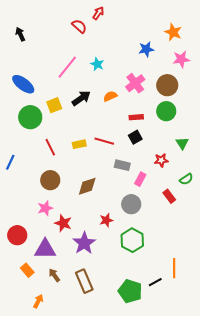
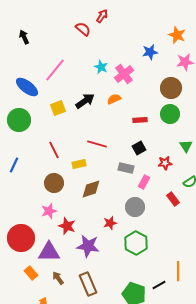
pink line: (67, 67) -> (55, 70), moved
pink cross: (135, 83) -> (124, 74), moved
green circle: (30, 117) -> (19, 120), moved
black square: (135, 137) -> (139, 148), moved
red line: (104, 141) -> (97, 144), moved
yellow rectangle: (79, 144) -> (79, 164), moved
red circle: (17, 235) -> (21, 238), size x1.4
purple star: (84, 243) -> (88, 246), turned -30

